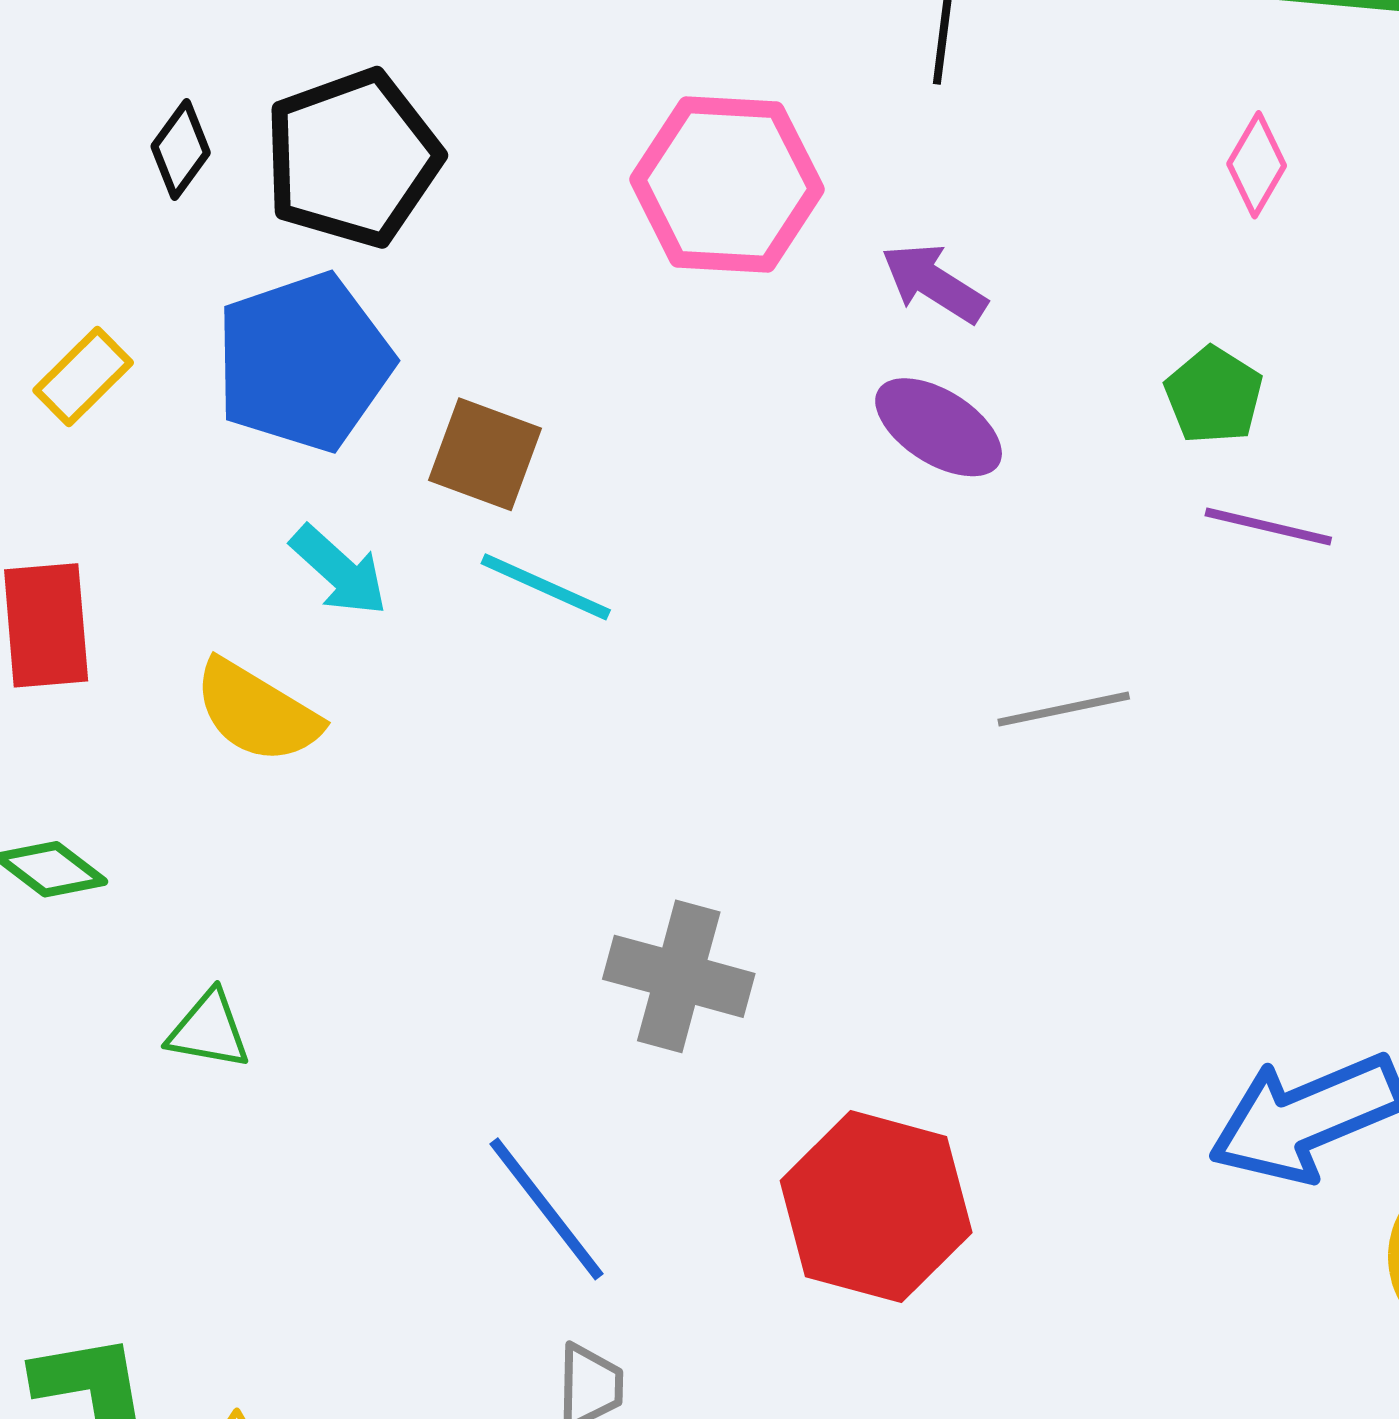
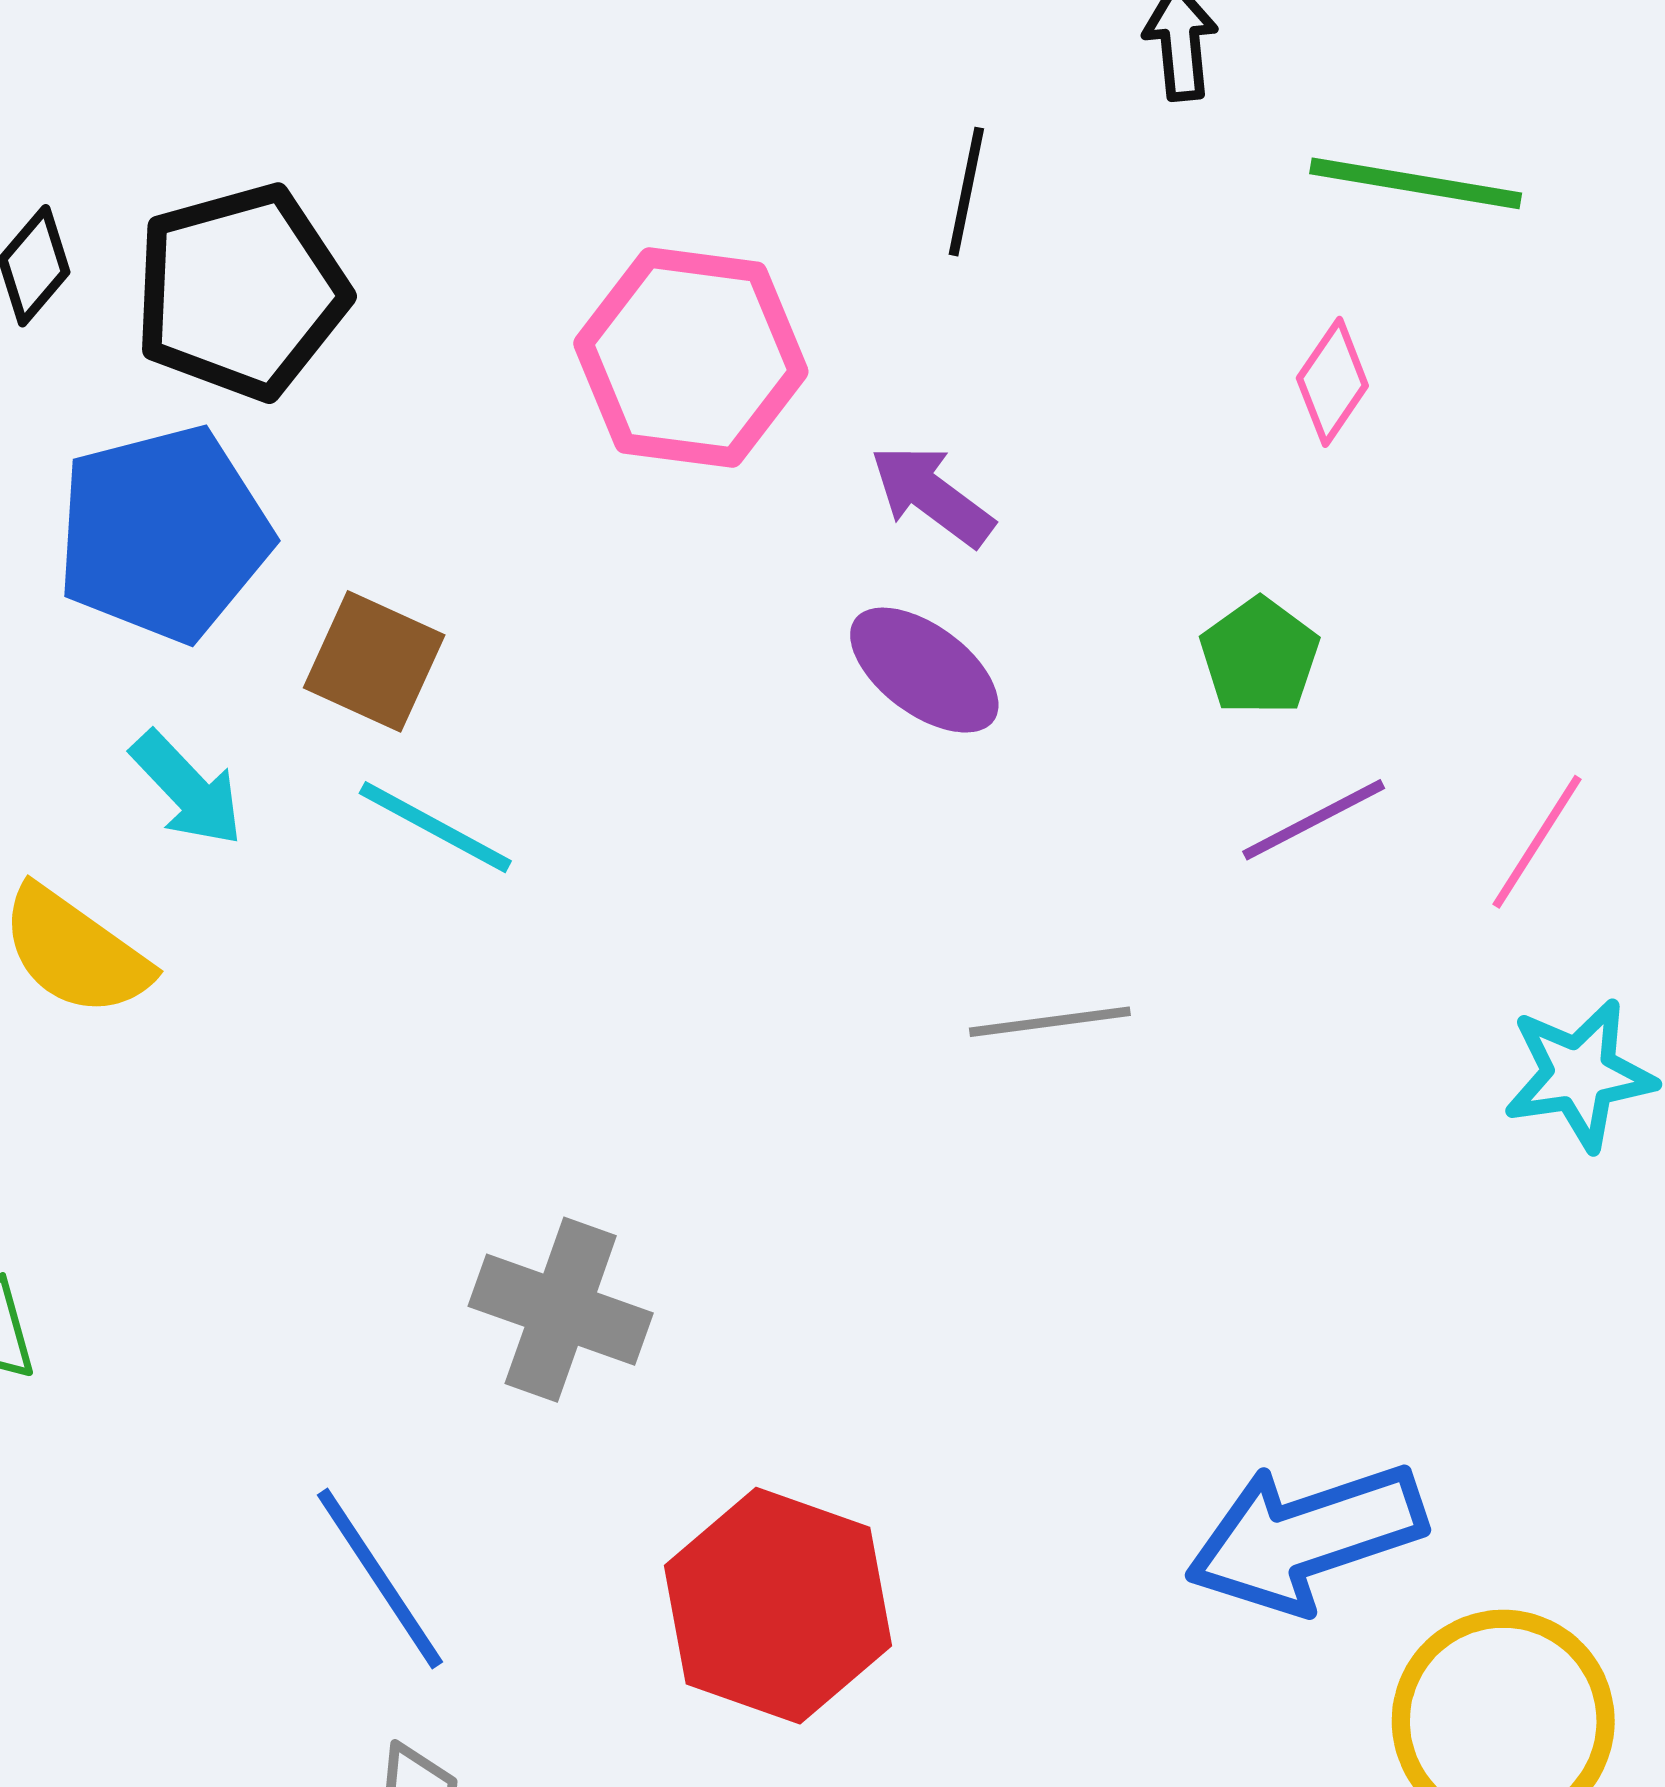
purple line: (1268, 526) -> (1314, 820), turned -45

